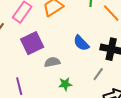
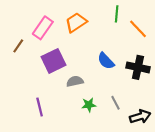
gray line: (98, 74) -> (116, 103), moved, turned -64

